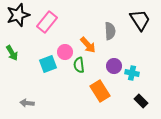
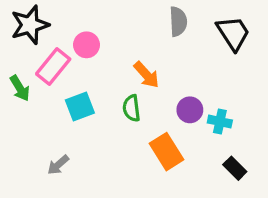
pink rectangle: (47, 22) -> (53, 66), moved
gray semicircle: (110, 31) -> (178, 21), moved
pink circle: (65, 52) -> (86, 45), moved
gray arrow: (27, 103) -> (58, 165), moved, turned -48

